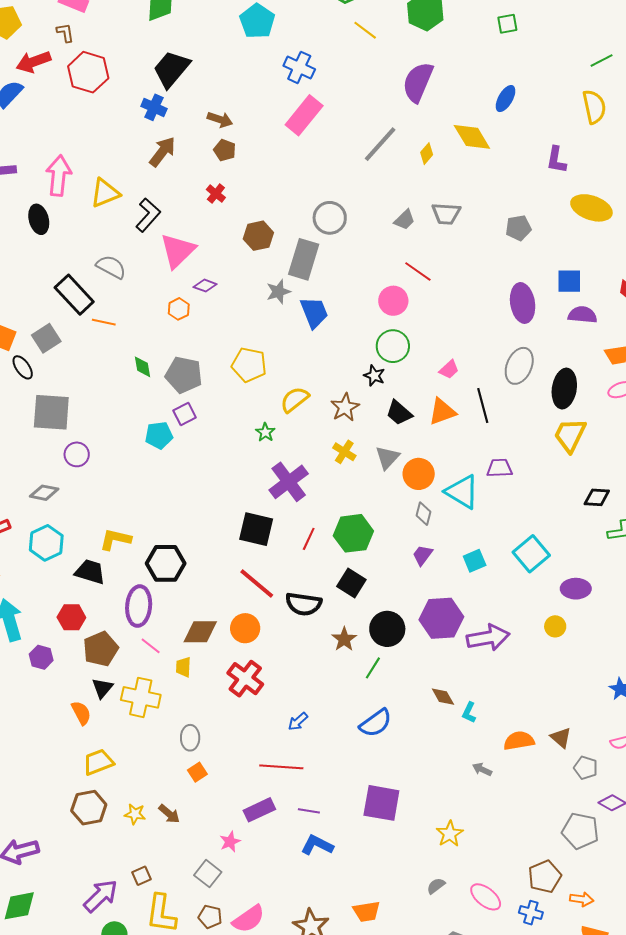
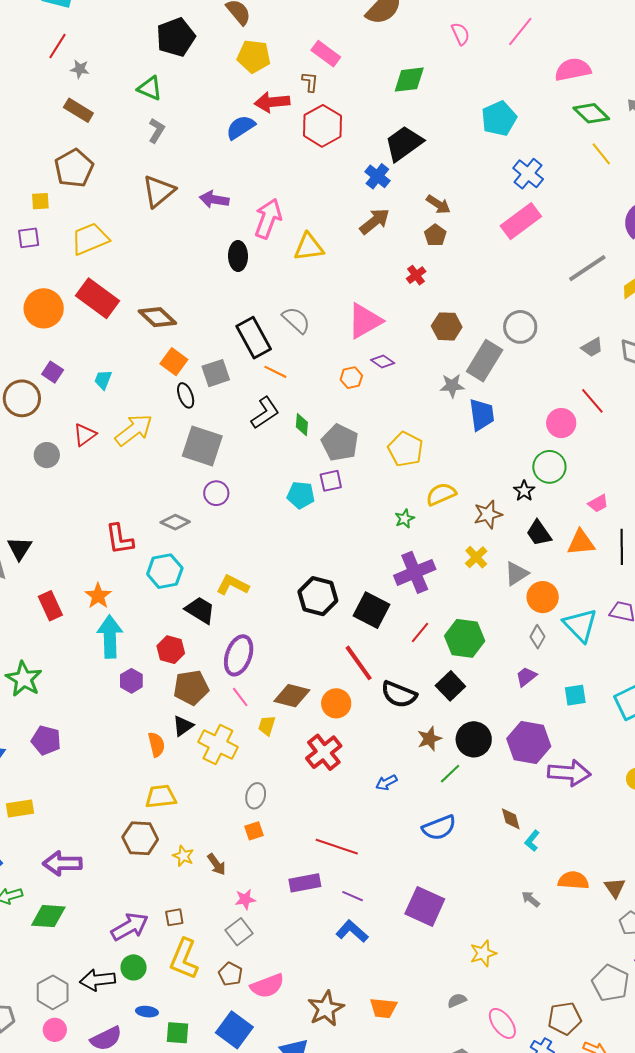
black L-shape: (148, 215) -> (265, 413), moved
black hexagon: (166, 563) -> (318, 596), moved
blue arrow: (298, 721) -> (386, 783), moved
pink star: (230, 842) -> (245, 899), moved

